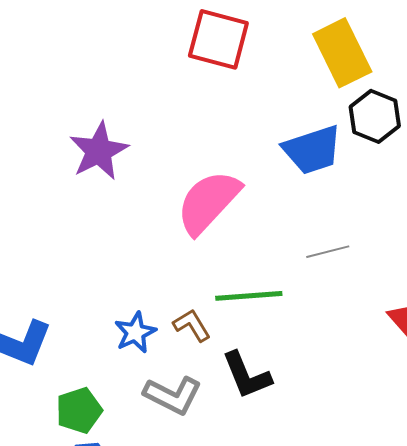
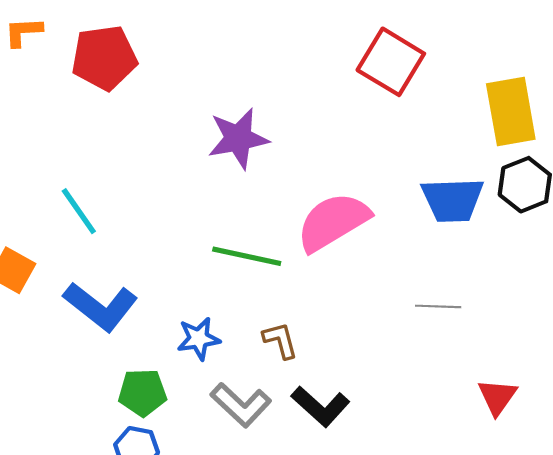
green line: (249, 296) -> (247, 256), moved
blue star: (135, 332) -> (199, 339), moved
black L-shape: (247, 375) -> (321, 406), turned -42

